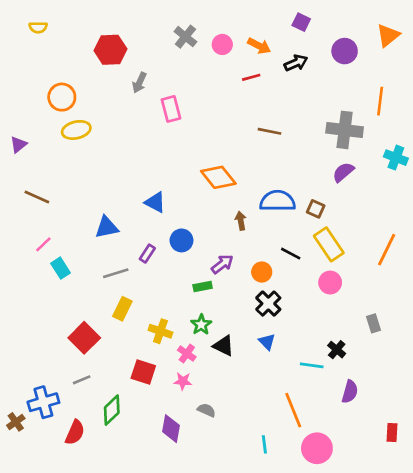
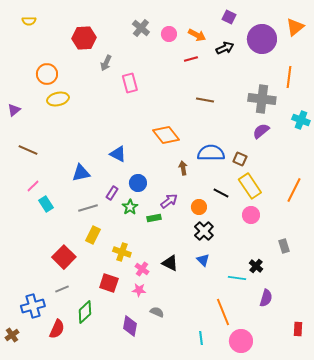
purple circle: (345, 51) -> (262, 39), size x1.5
green star: (201, 325) -> (130, 207), moved
brown cross: (16, 422) -> (12, 335), moved

